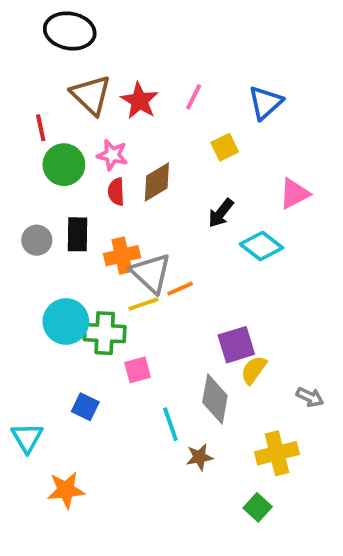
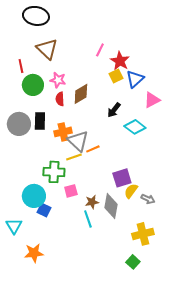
red star: (139, 101) -> (120, 61), moved
blue triangle: (265, 103) -> (135, 79), moved
gray circle: (37, 240) -> (19, 124), size x1.5
cyan circle: (66, 321) -> (34, 196), moved
gray arrow: (310, 397) -> (148, 199), moved
brown star: (199, 457) -> (92, 202), moved

